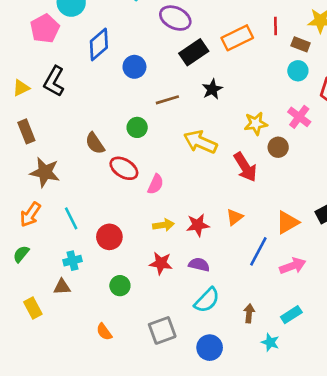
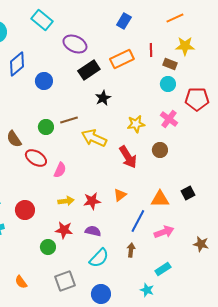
brown line: (167, 100) -> (69, 120), moved
brown circle: (278, 147) -> (160, 150), moved
orange triangle: (287, 222) -> (160, 199), turned 30
green circle: (120, 286) -> (48, 247), moved
brown arrow: (249, 313) -> (131, 250), moved

